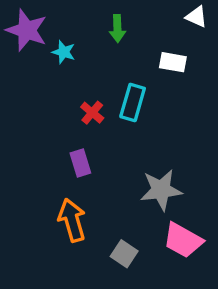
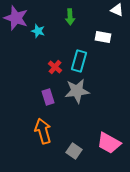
gray star: (161, 190) -> (77, 91), moved

